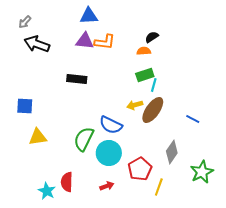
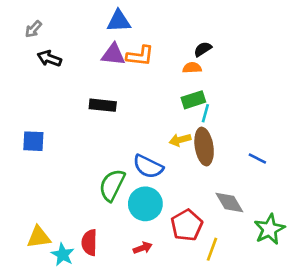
black arrow: (37, 44) -> (49, 58), size x0.7
brown ellipse: (153, 110) -> (204, 147), turned -44
yellow triangle: (38, 137) -> (39, 237), moved
gray diamond: (172, 152) -> (229, 203), turned -65

